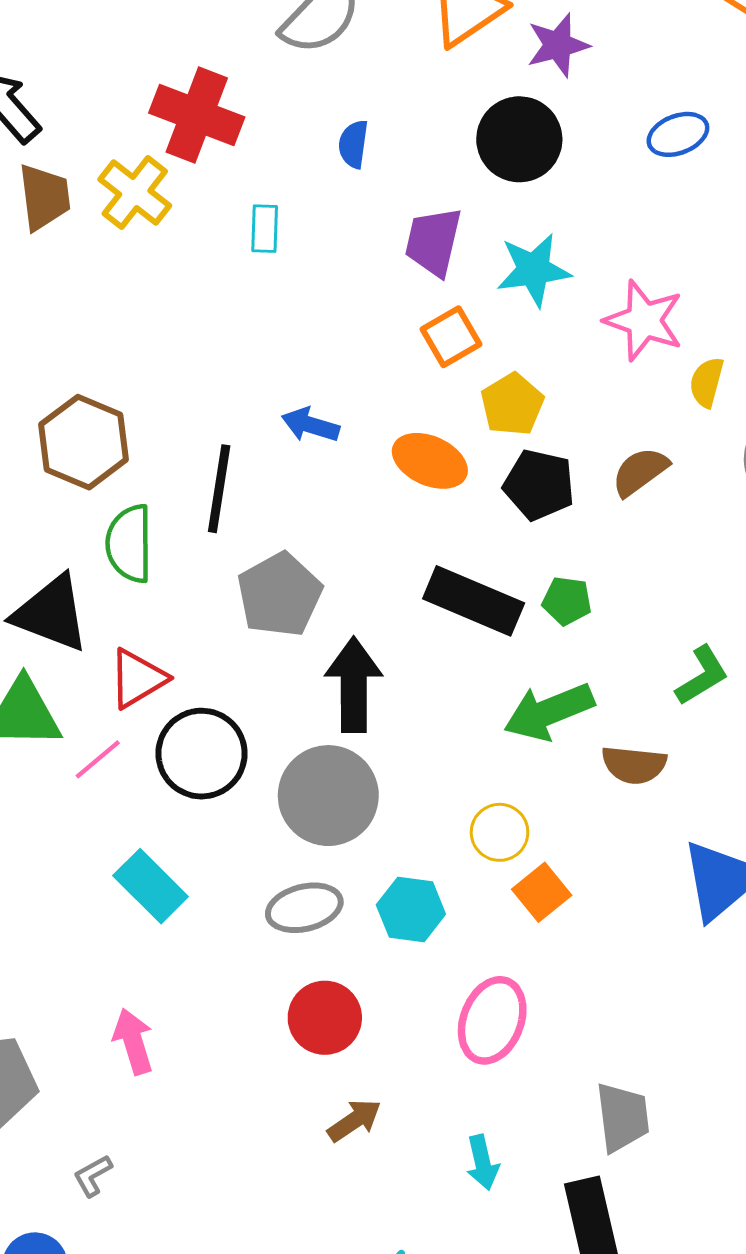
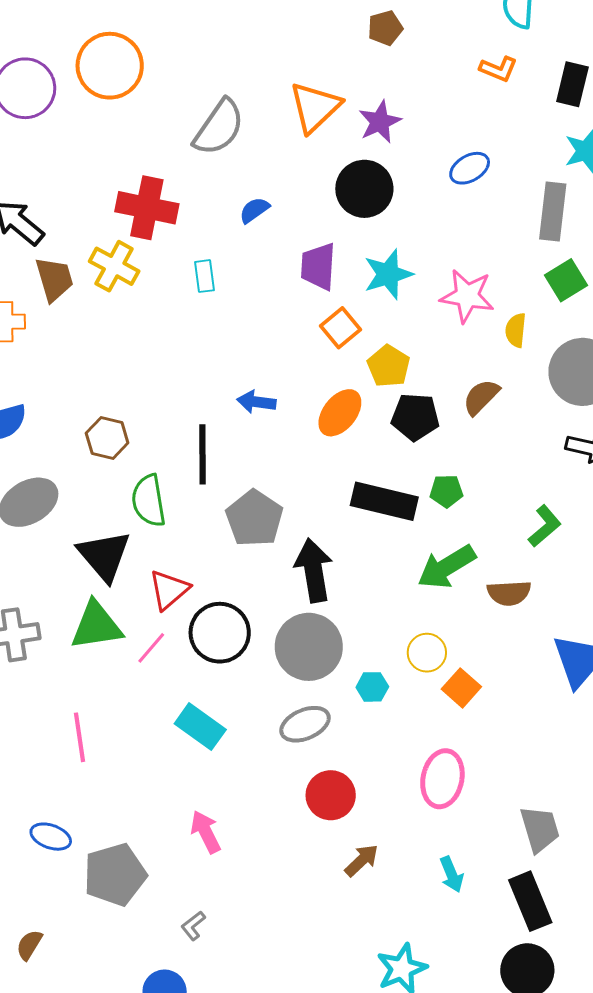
blue semicircle: (353, 144) -> (254, 210), turned 56
brown hexagon: (83, 442) -> (107, 438), size x0.7
orange ellipse: (430, 461) -> (340, 413), turned -66
black triangle: (51, 613) -> (104, 556), turned 38
cyan hexagon: (411, 909) -> (372, 687), moved, size x0.7

